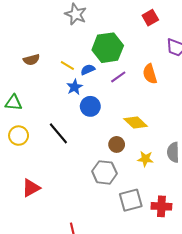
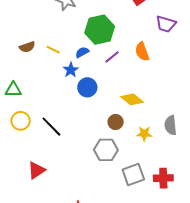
yellow line: (67, 65) -> (53, 50), moved
black line: (58, 133) -> (51, 127), moved

